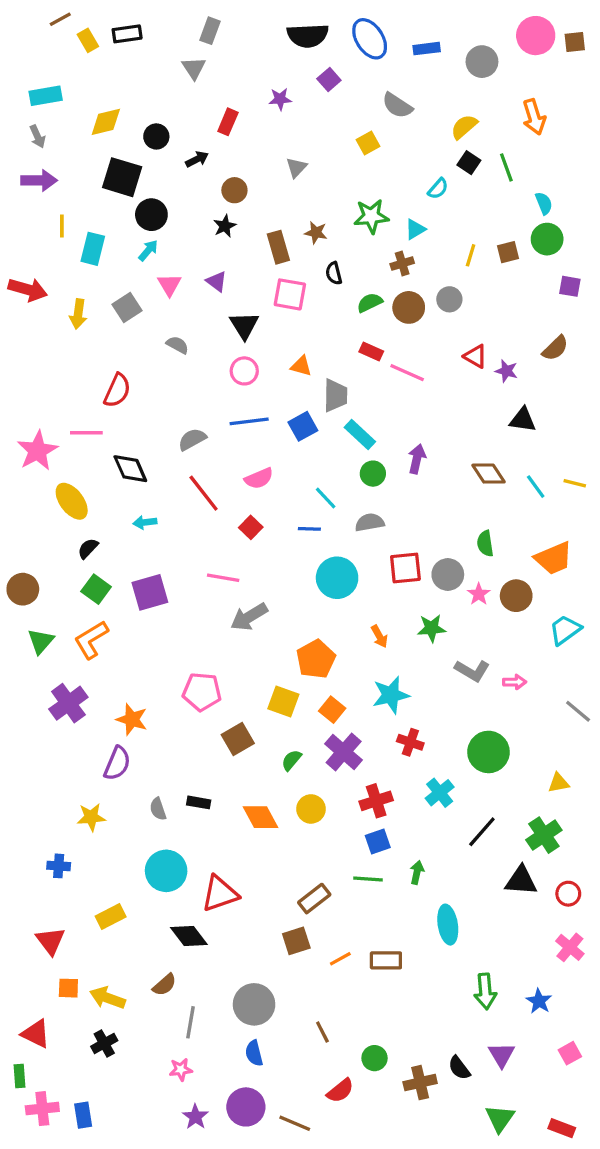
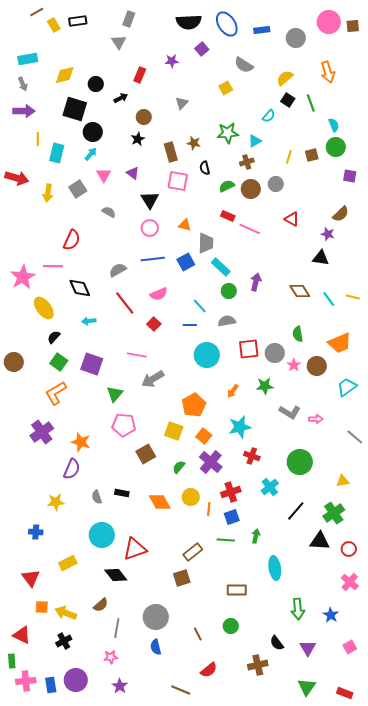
purple star: (506, 371) -> (328, 234), moved
purple square: (150, 592) -> (92, 364), turned 35
orange arrow: (379, 636) -> (233, 391), turned 64
green triangle: (41, 641) -> (115, 394), moved
orange line: (340, 959) -> (209, 509), moved, turned -56
green circle: (375, 1058) -> (231, 626), moved
black semicircle: (459, 1068) -> (277, 643), moved
purple circle: (246, 1107) -> (76, 680), moved

